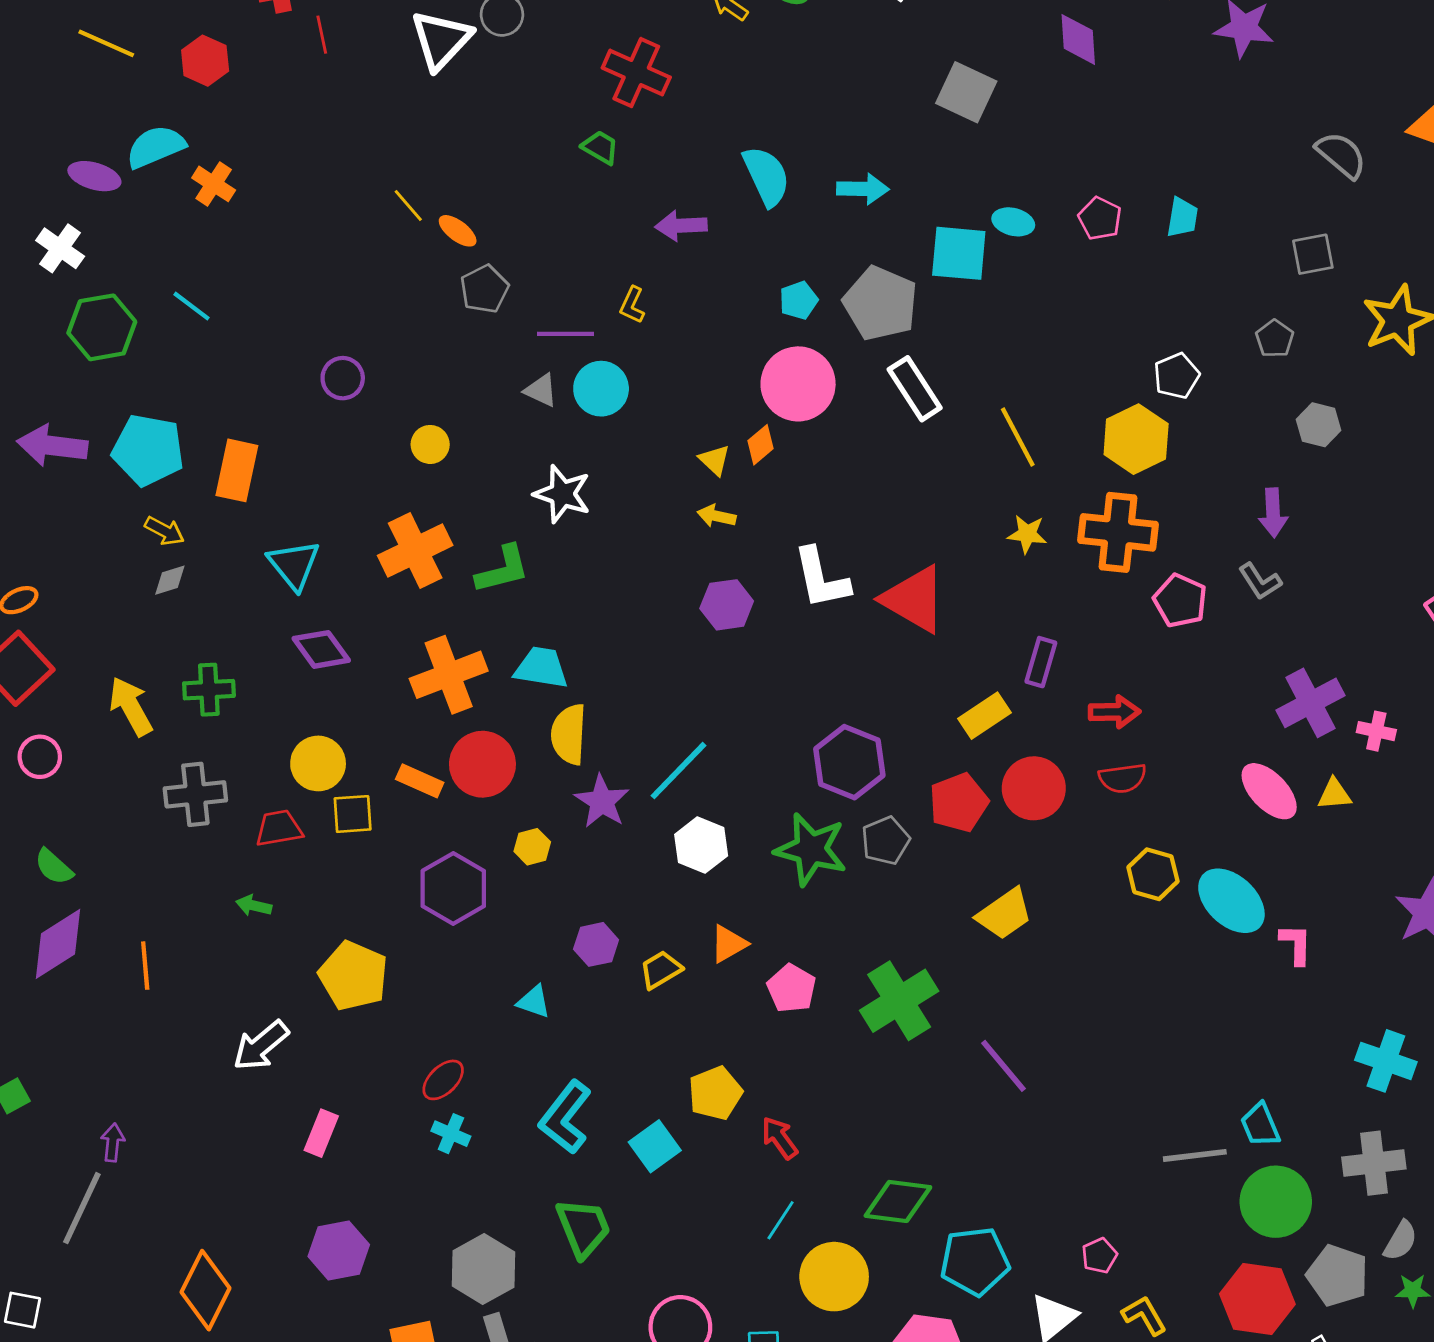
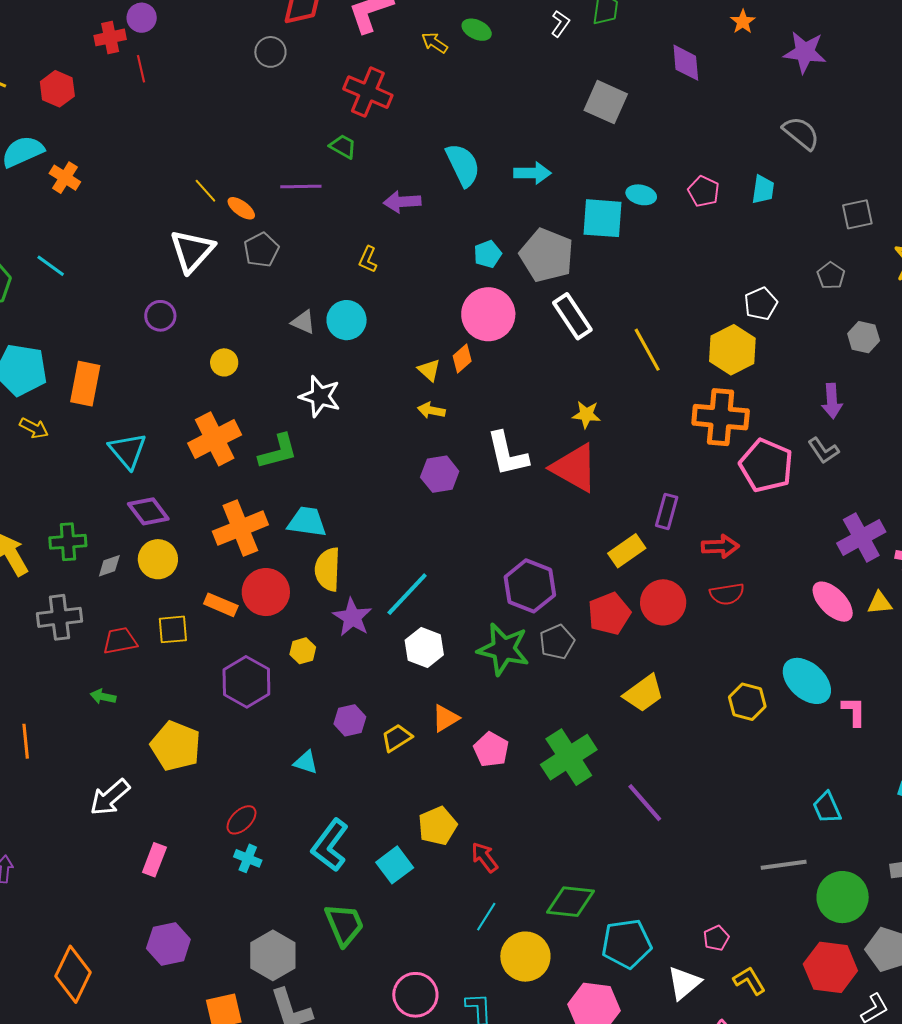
white triangle: (441, 40) -> (192, 251), moved
gray semicircle: (1341, 155) -> (801, 133), moved
purple line: (565, 334) -> (301, 186), moved
yellow star: (1027, 534) -> (586, 414), moved
gray diamond: (170, 580) -> (109, 566), moved
pink pentagon: (1180, 601) -> (766, 465), size x1.4
yellow circle: (318, 763) -> (158, 559), moved
yellow hexagon: (1153, 874) -> (747, 702), moved
cyan trapezoid: (1260, 1125) -> (827, 808), moved

